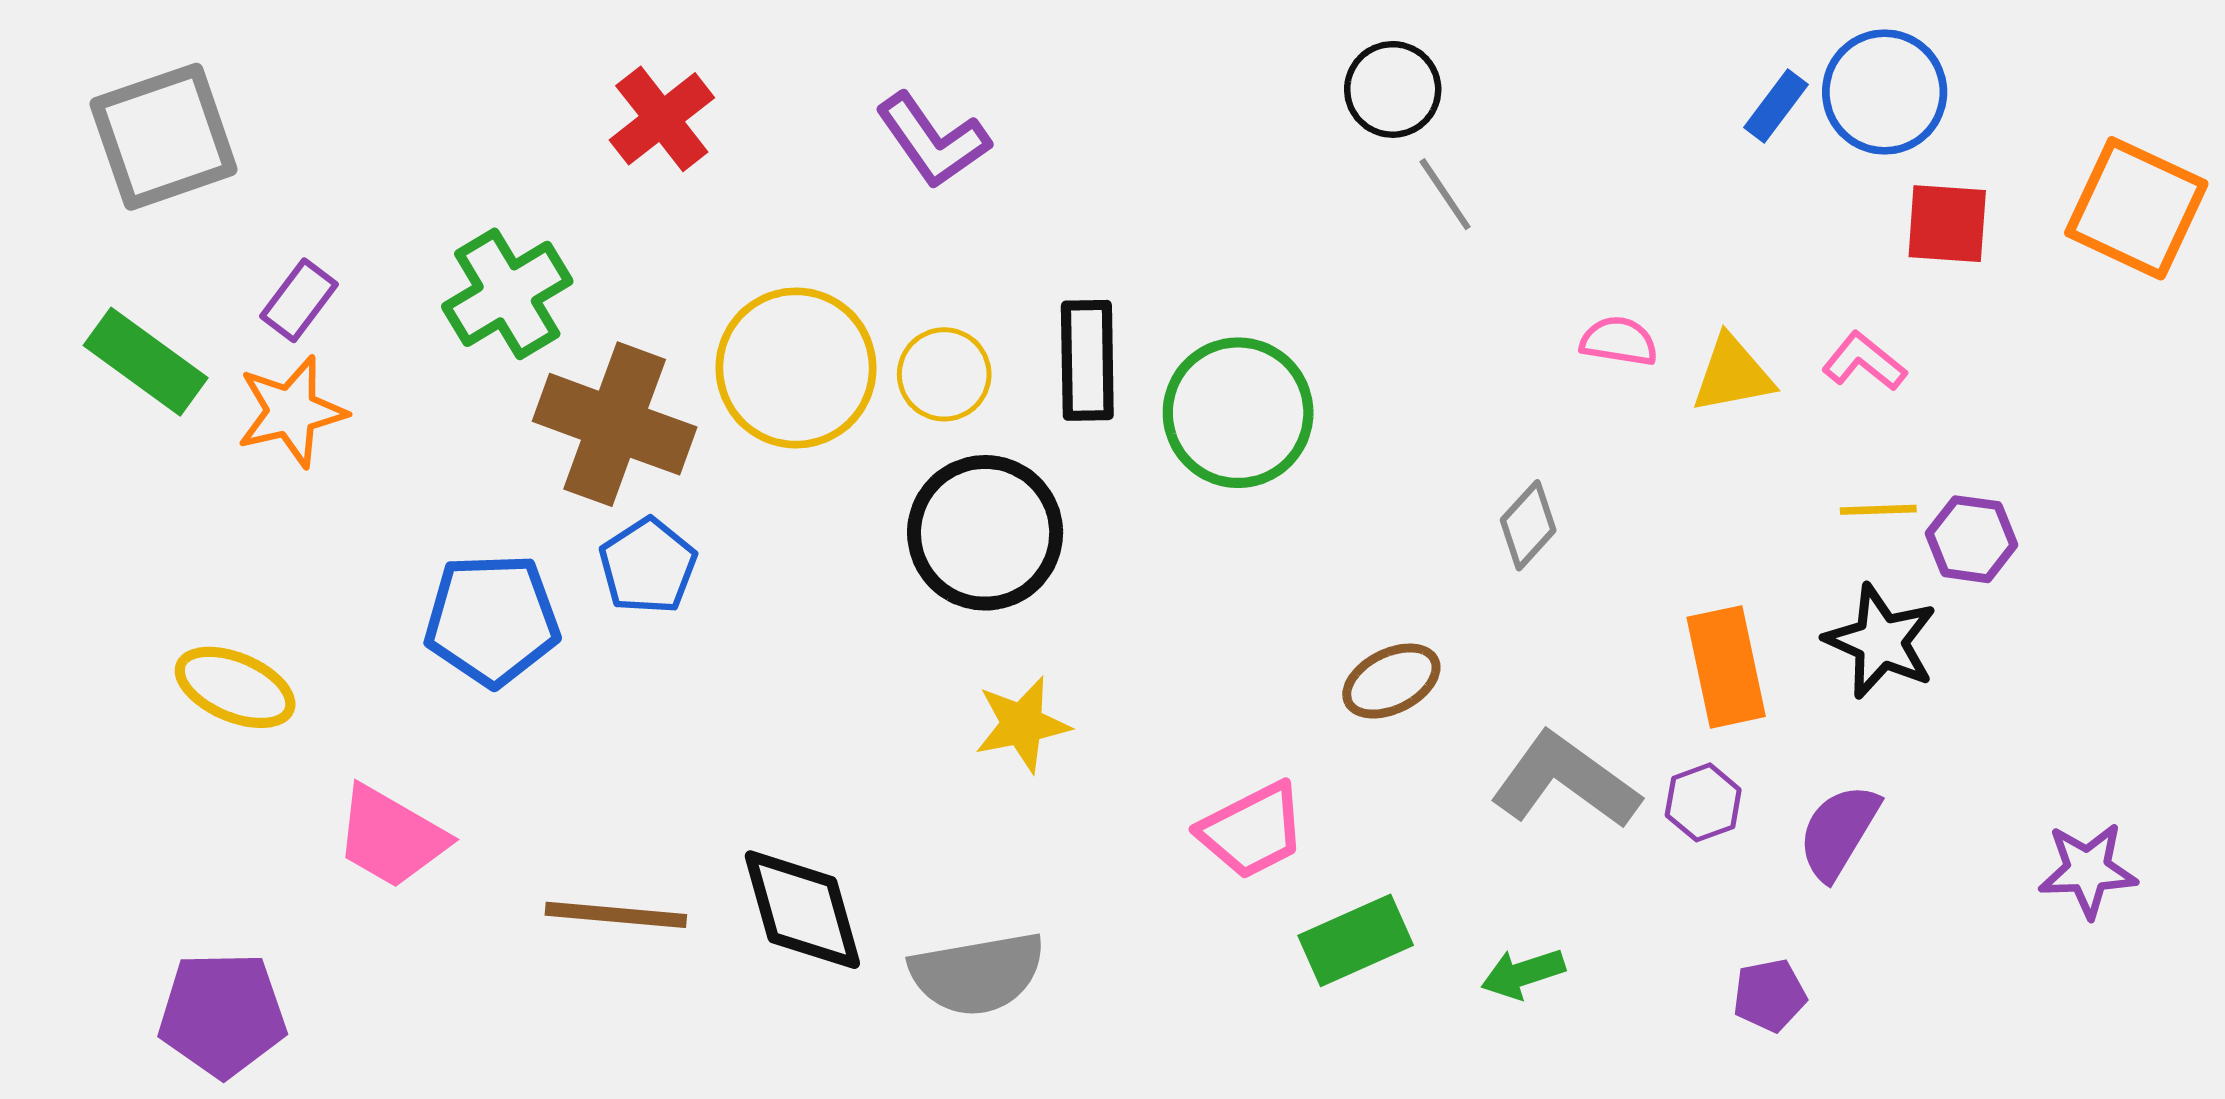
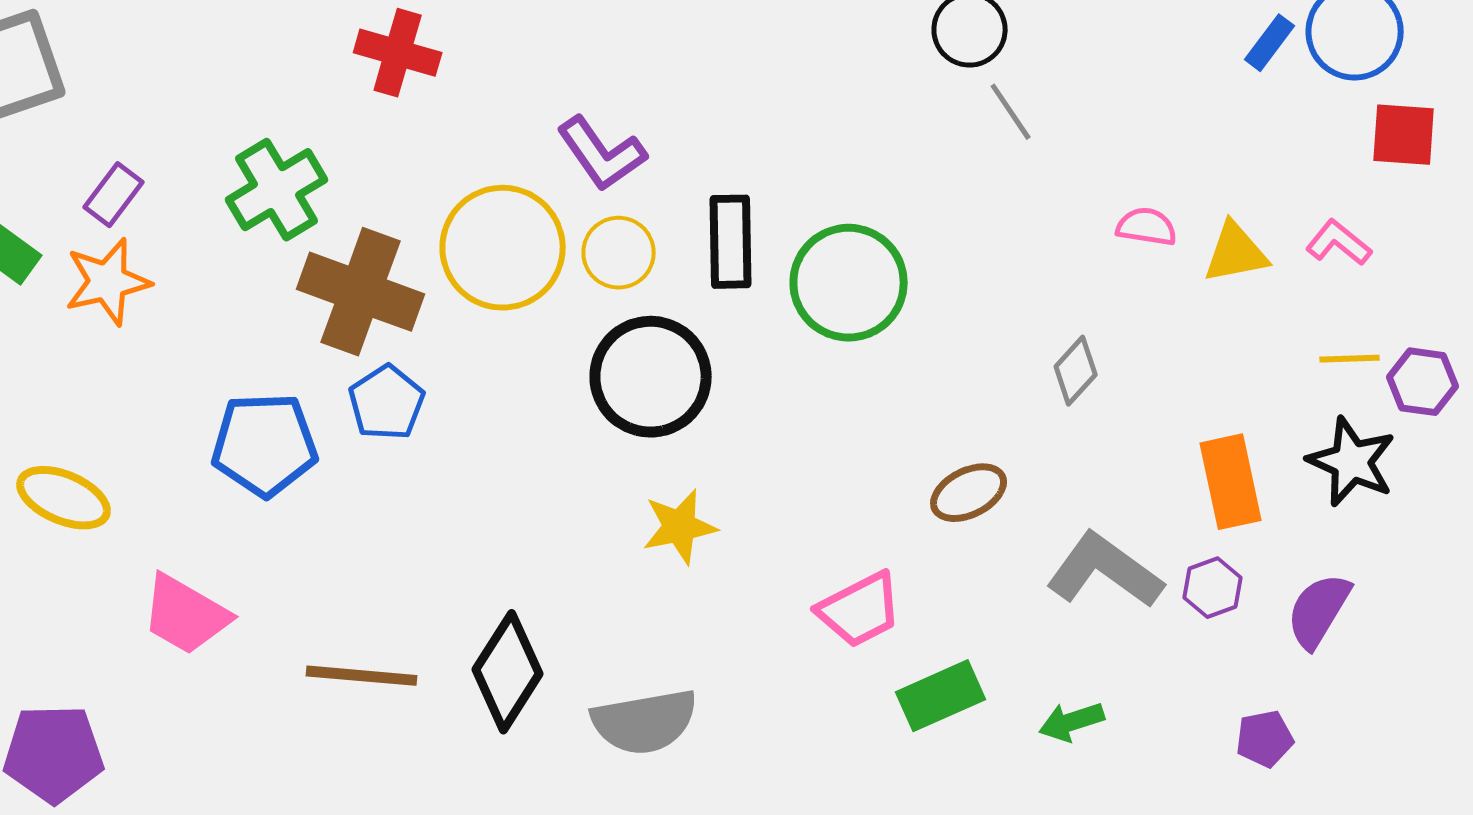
red cross: (662, 119) -> (398, 53), turned -36
purple L-shape: (933, 141) -> (602, 154), moved
black diamond: (802, 910) -> (508, 672), turned 48

